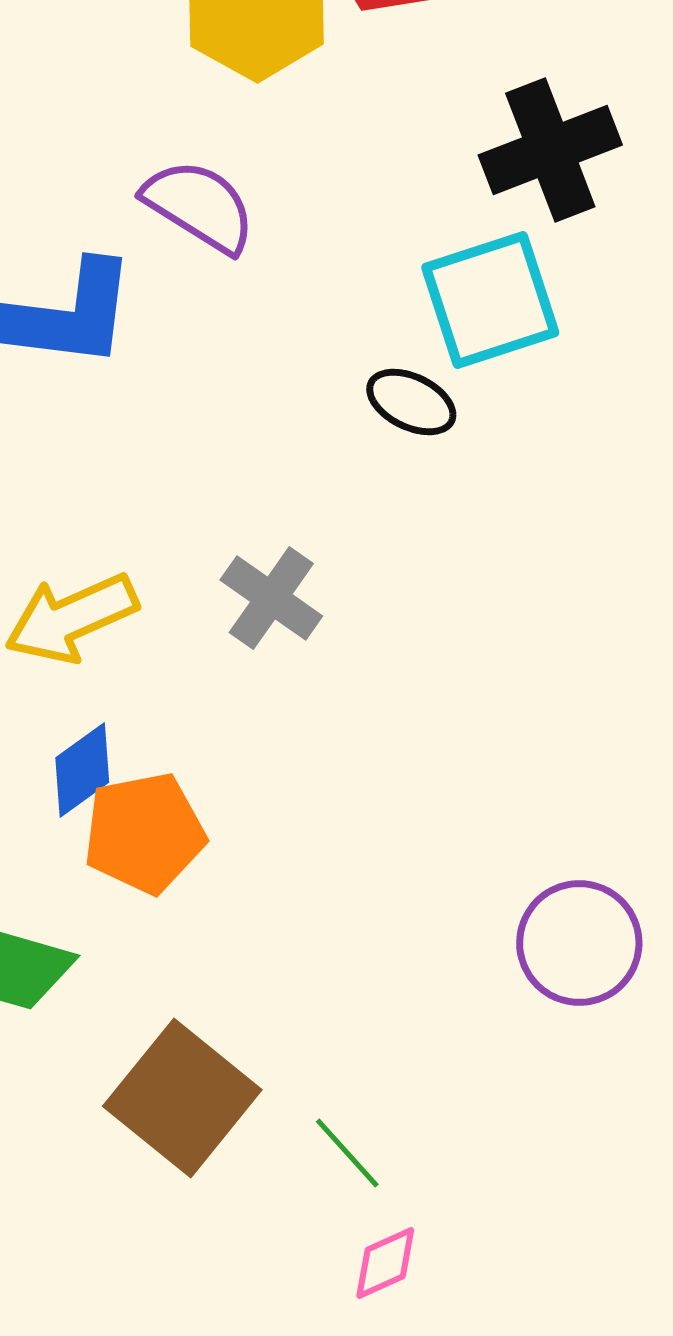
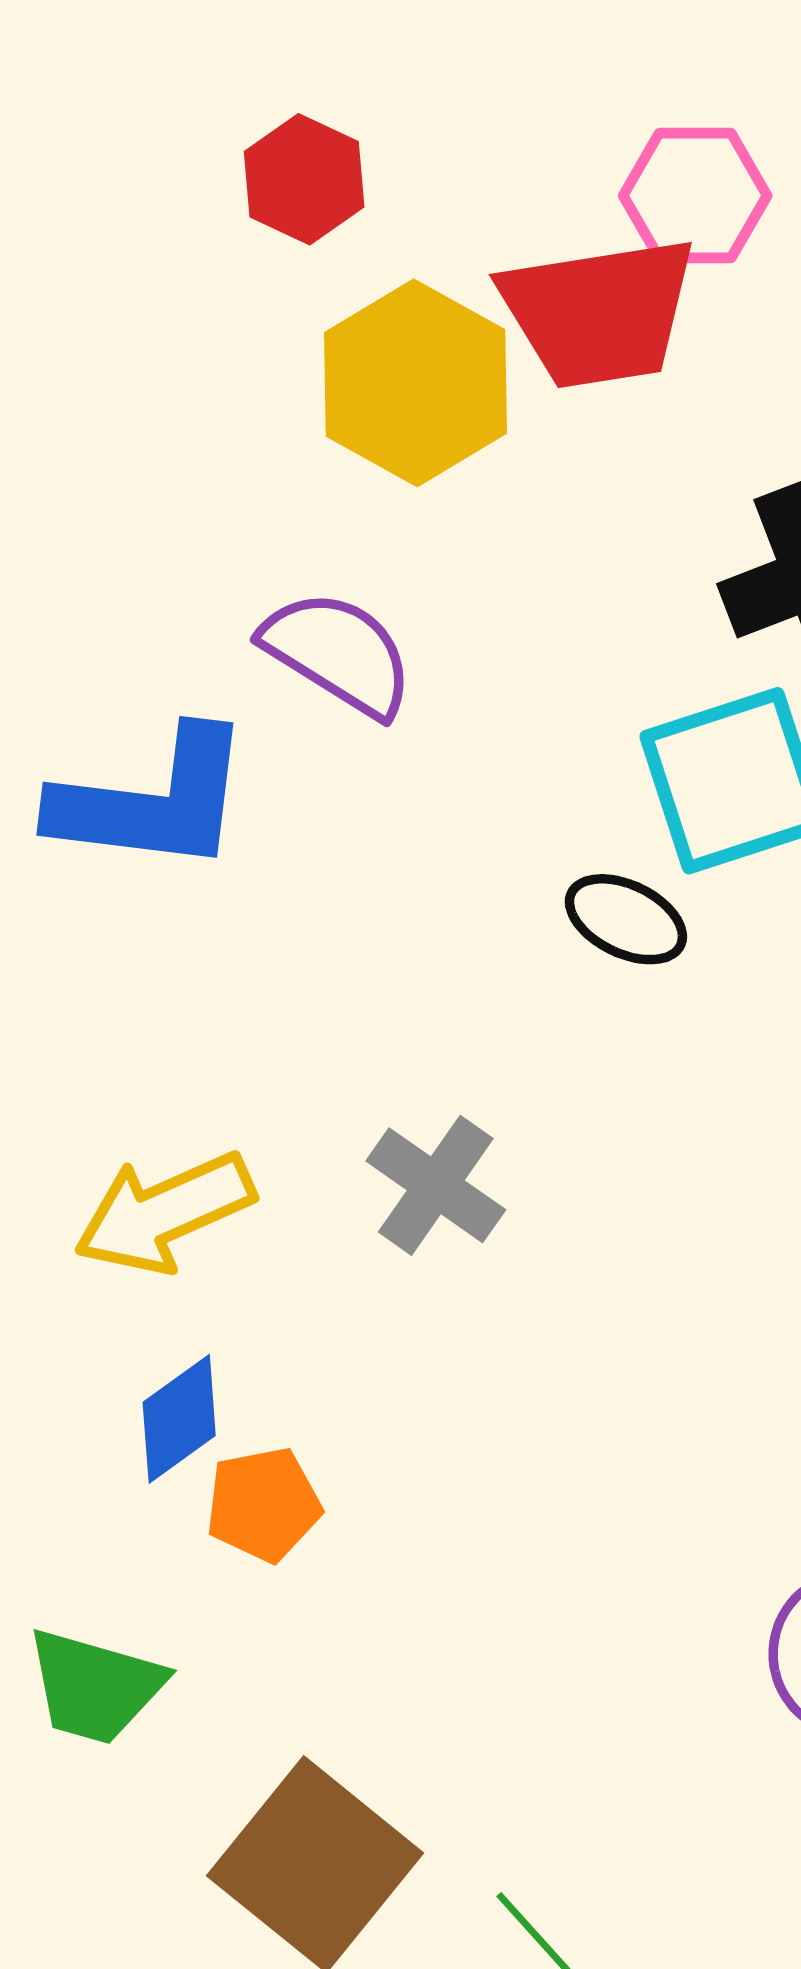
orange pentagon: (144, 833) -> (263, 1504), size x0.7

